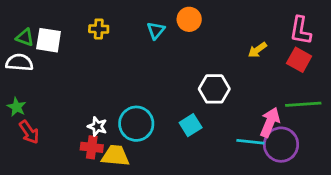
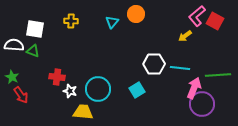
pink L-shape: (301, 30) -> (197, 16), moved, turned 40
green triangle: (25, 37) -> (33, 51), moved
red square: (299, 60) -> (215, 21), moved
cyan line: (250, 142) -> (180, 68), moved
red cross: (92, 147) -> (57, 77), moved

